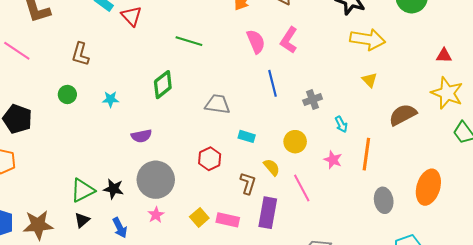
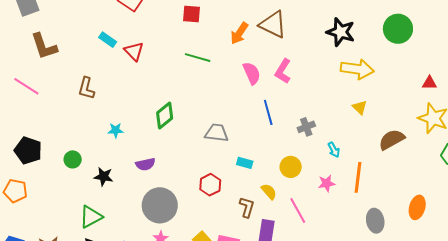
green line: (189, 41) -> (198, 58), moved
green circle: (67, 94) -> (73, 159), moved
pink star: (333, 160) -> (327, 183), turned -30
orange ellipse: (428, 187) -> (417, 207), size x0.7
black star: (113, 189) -> (104, 177), moved

